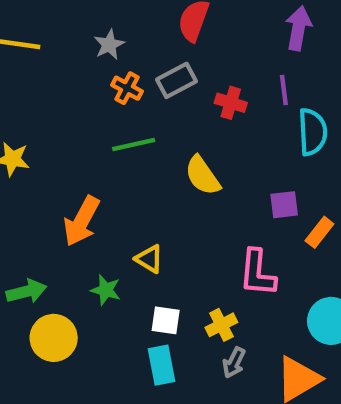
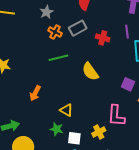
purple square: (284, 205) -> (128, 84), turned 32
orange arrow: (82, 221) -> (35, 93), size x0.7
green star: (106, 290) -> (57, 129), moved
yellow cross: (221, 325) -> (99, 132), moved

